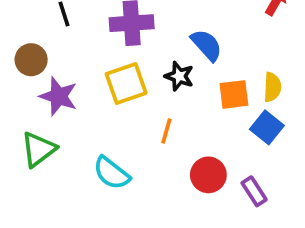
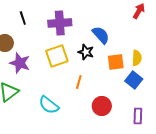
purple rectangle: (254, 191) -> (138, 116), moved, turned 35

